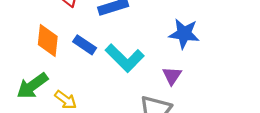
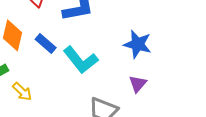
purple triangle: (172, 76) -> (138, 84), moved

